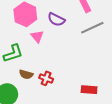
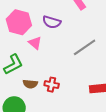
gray line: (92, 28) -> (85, 47), moved

